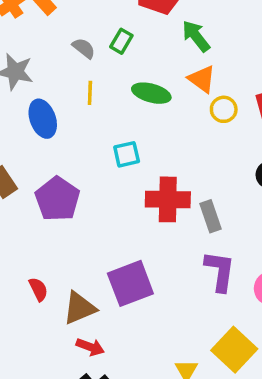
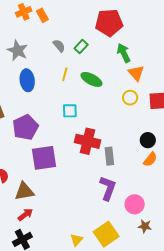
orange triangle: (202, 79) -> (136, 73), moved
yellow line: (90, 93) -> (65, 74), moved
purple square: (130, 283) -> (44, 158), moved
red arrow: (90, 347) -> (25, 215), turned -70

